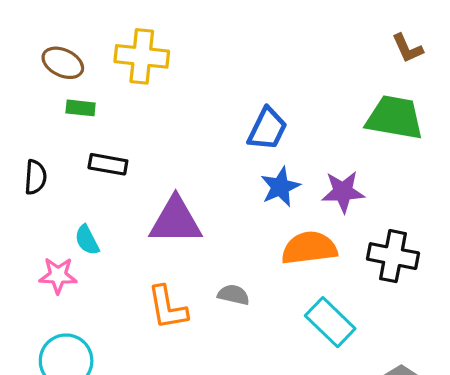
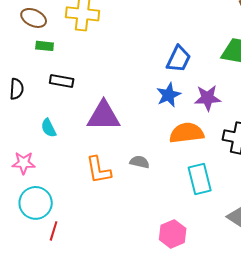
blue trapezoid: (267, 129) -> (179, 59), moved
pink star: (58, 275) -> (24, 163), moved
cyan rectangle: (330, 322) -> (200, 179), turned 32

